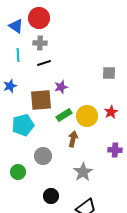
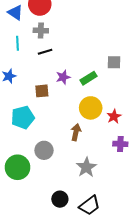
brown square: (41, 100) -> (42, 91), size x0.6
red star: (111, 112) -> (114, 116), moved
green rectangle: (64, 115) -> (89, 78), moved
green circle: (18, 172) -> (17, 167), size x1.5
black circle: (51, 196) -> (60, 199), moved

